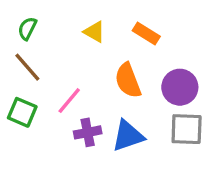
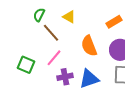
green semicircle: (27, 29) -> (39, 15), moved
orange rectangle: (146, 34) -> (114, 22), moved, turned -63
brown line: (27, 67) -> (51, 33), moved

